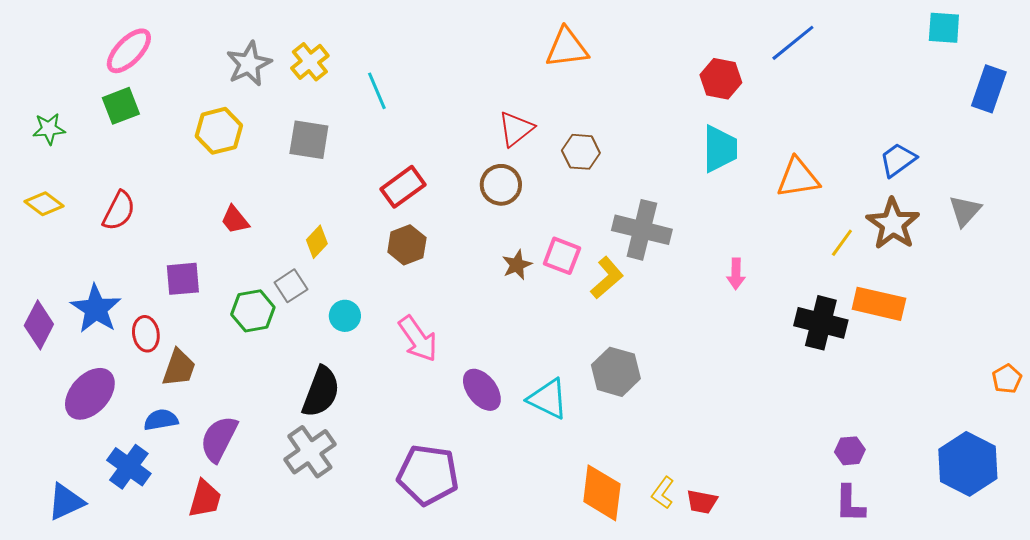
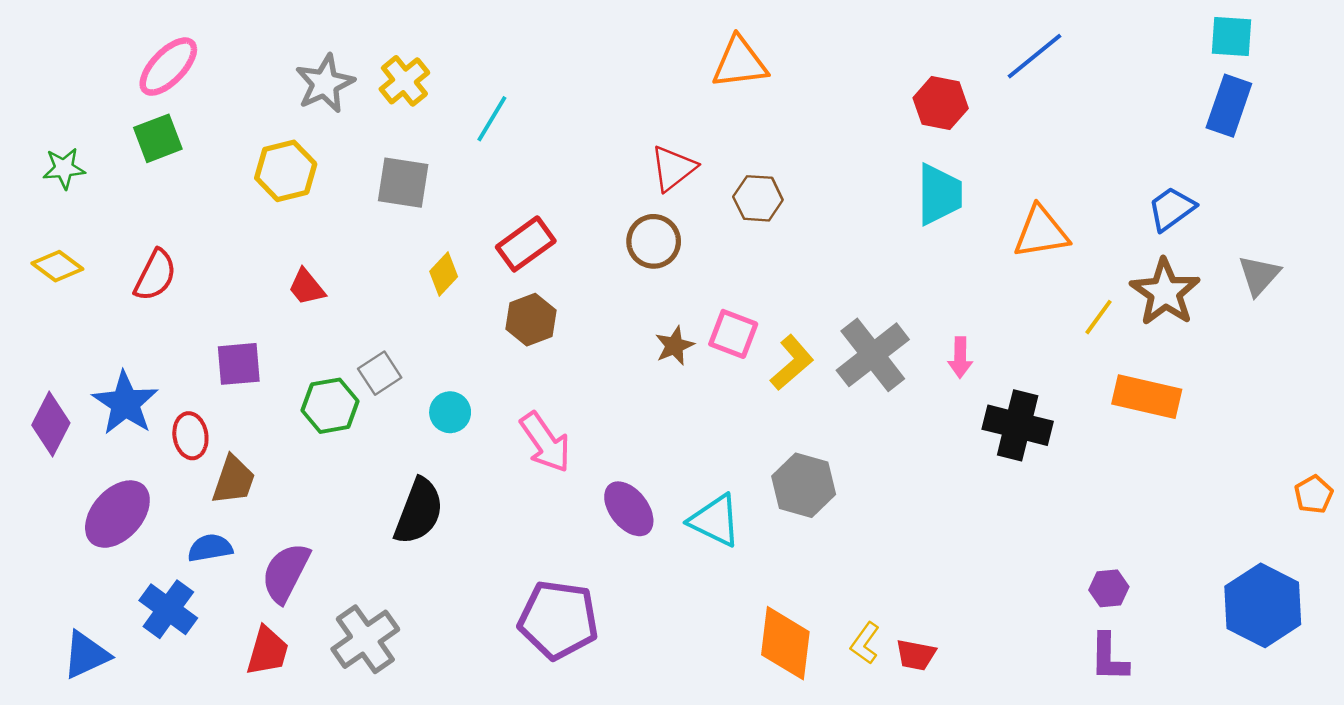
blue rectangle: (989, 89) -> (1229, 106), moved
cyan line: (377, 91) -> (492, 119), turned 54
gray cross: (642, 230) -> (873, 355), moved, turned 38
yellow diamond: (317, 242) -> (444, 274), moved
black cross: (821, 323) -> (1018, 425), moved
gray cross: (310, 452) -> (365, 639), moved

